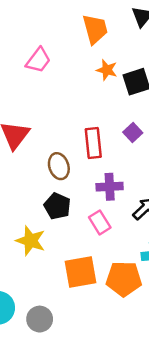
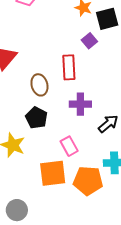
purple square: (133, 132) -> (89, 41), moved
pink rectangle: (100, 222) -> (69, 146), moved

